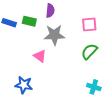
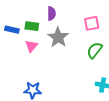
gray star: (54, 35) -> (58, 37), turned -30
pink triangle: (40, 56) -> (31, 46), moved, turned 40

